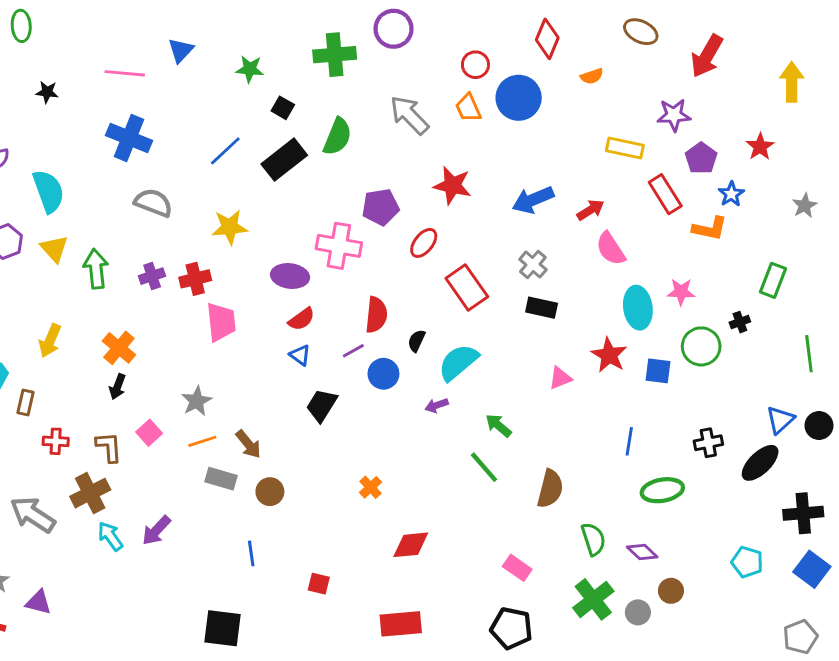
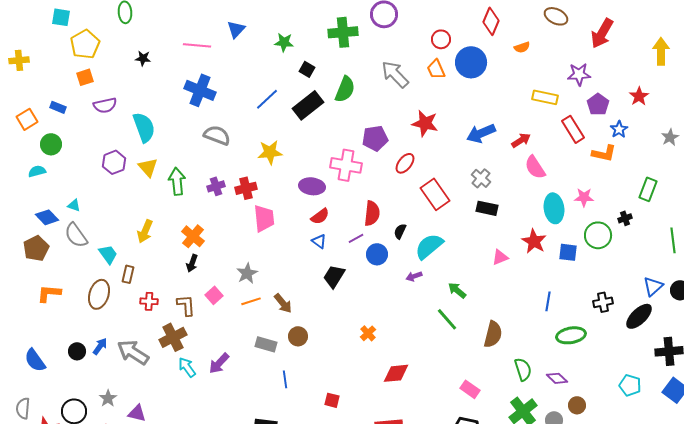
gray rectangle: (221, 479) -> (266, 344), moved

